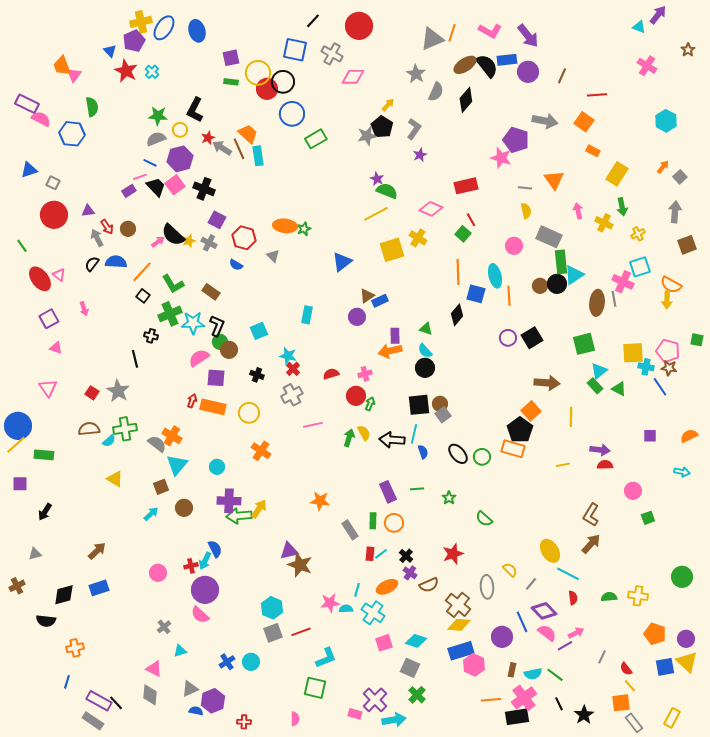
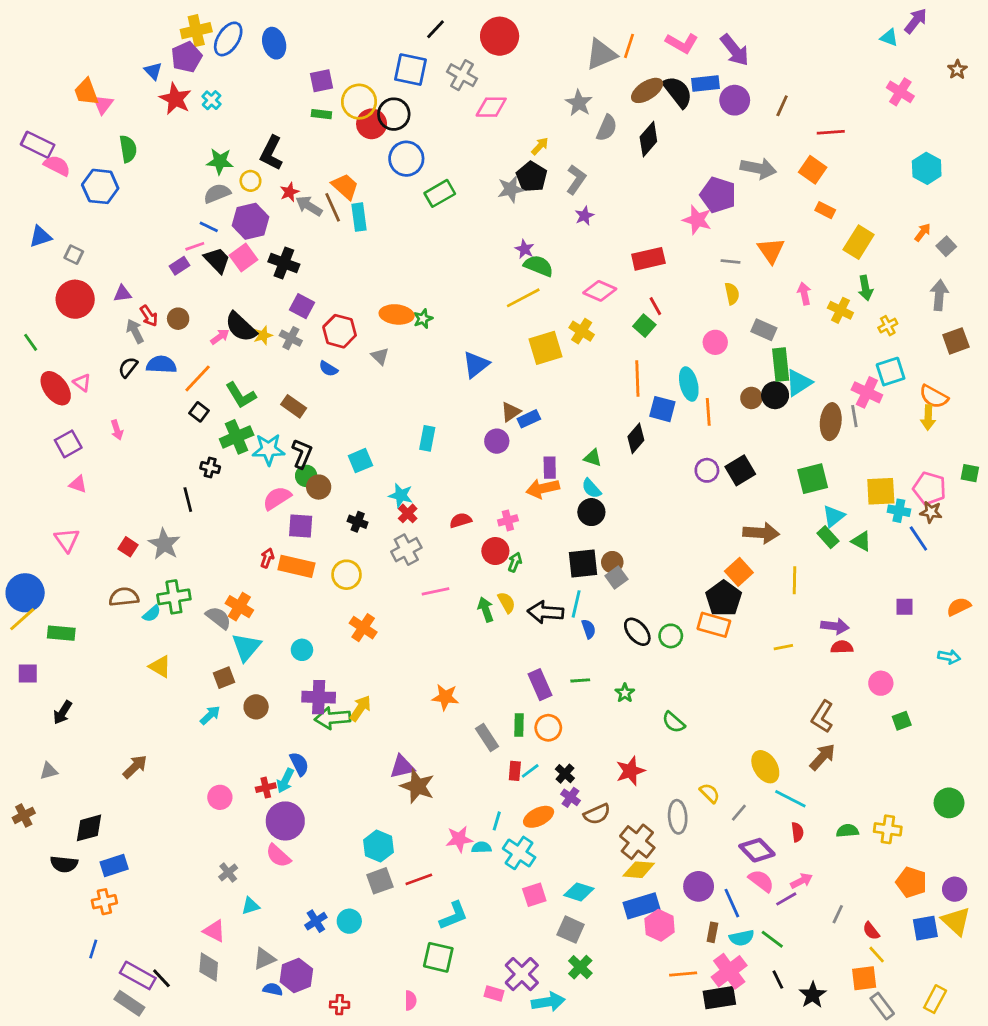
gray rectangle: (549, 237) -> (764, 330), size x0.7
green arrow: (349, 438) -> (486, 609), turned -36
blue rectangle: (99, 588) -> (114, 866), moved
blue line: (522, 622) -> (732, 903), moved

